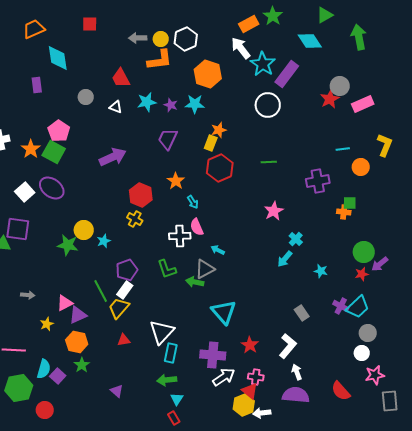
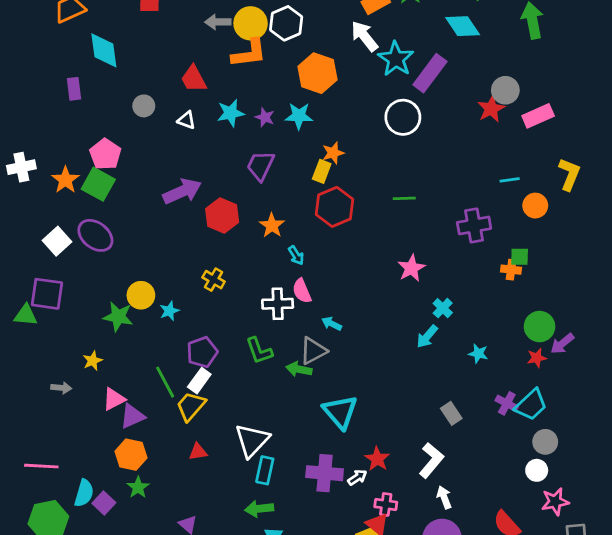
yellow circle: (161, 39) -> (251, 23), size x1.5
red hexagon: (141, 195) -> (222, 215), moved
yellow star: (47, 324) -> (93, 361), moved
white arrow: (224, 377) -> (357, 477), moved, size x0.6

